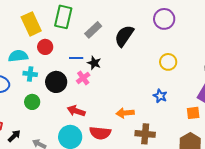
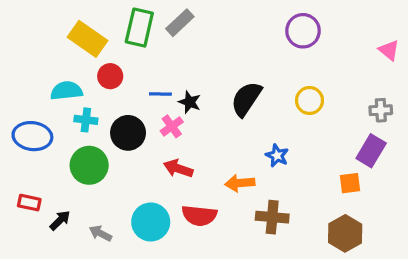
yellow rectangle: (31, 24) -> (88, 39), turned -30
gray rectangle: (93, 30) -> (180, 23), moved
black semicircle: (124, 36) -> (246, 99), moved
blue star: (160, 96) -> (277, 156), moved
green circle: (32, 102) -> (89, 165), size x1.5
red arrow: (76, 111) -> (178, 169), moved

